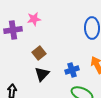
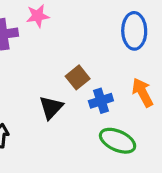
brown square: (39, 53) -> (78, 77), moved

